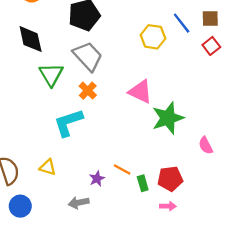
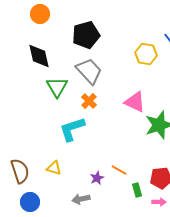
green rectangle: (143, 183) -> (137, 190), moved

